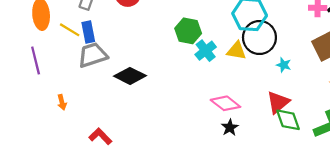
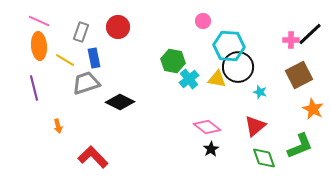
blue rectangle: (88, 32) -> (94, 58), moved
green diamond: (288, 120) -> (264, 158), moved
red L-shape: (100, 136) -> (93, 157), size x1.4

